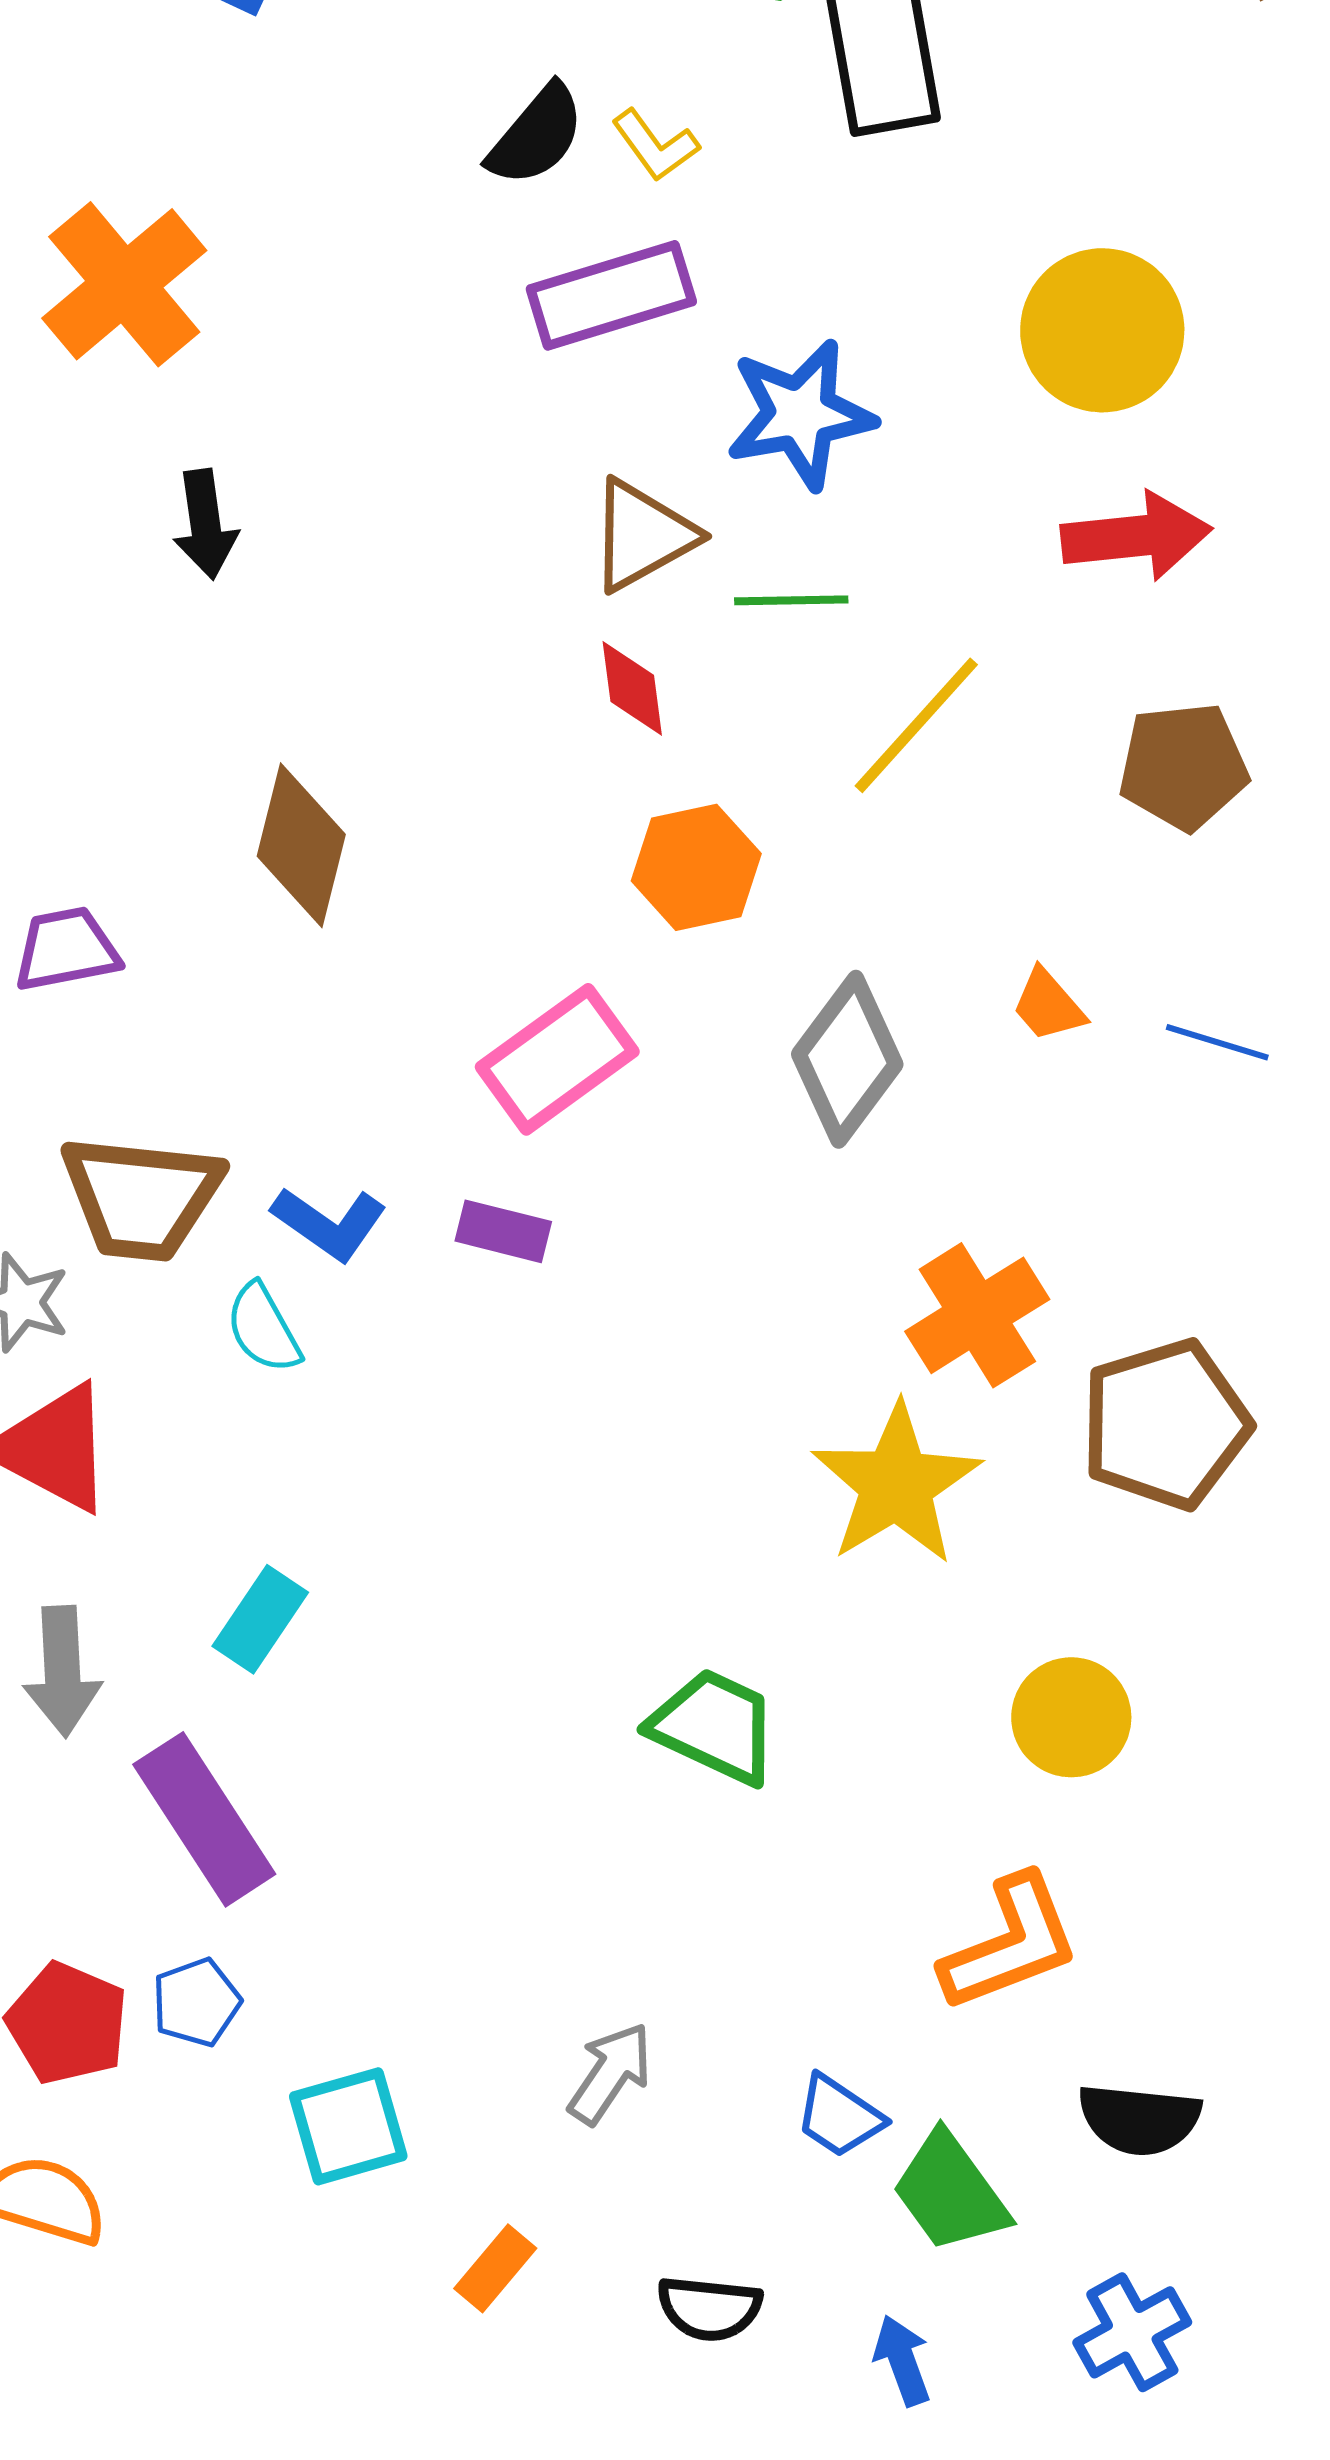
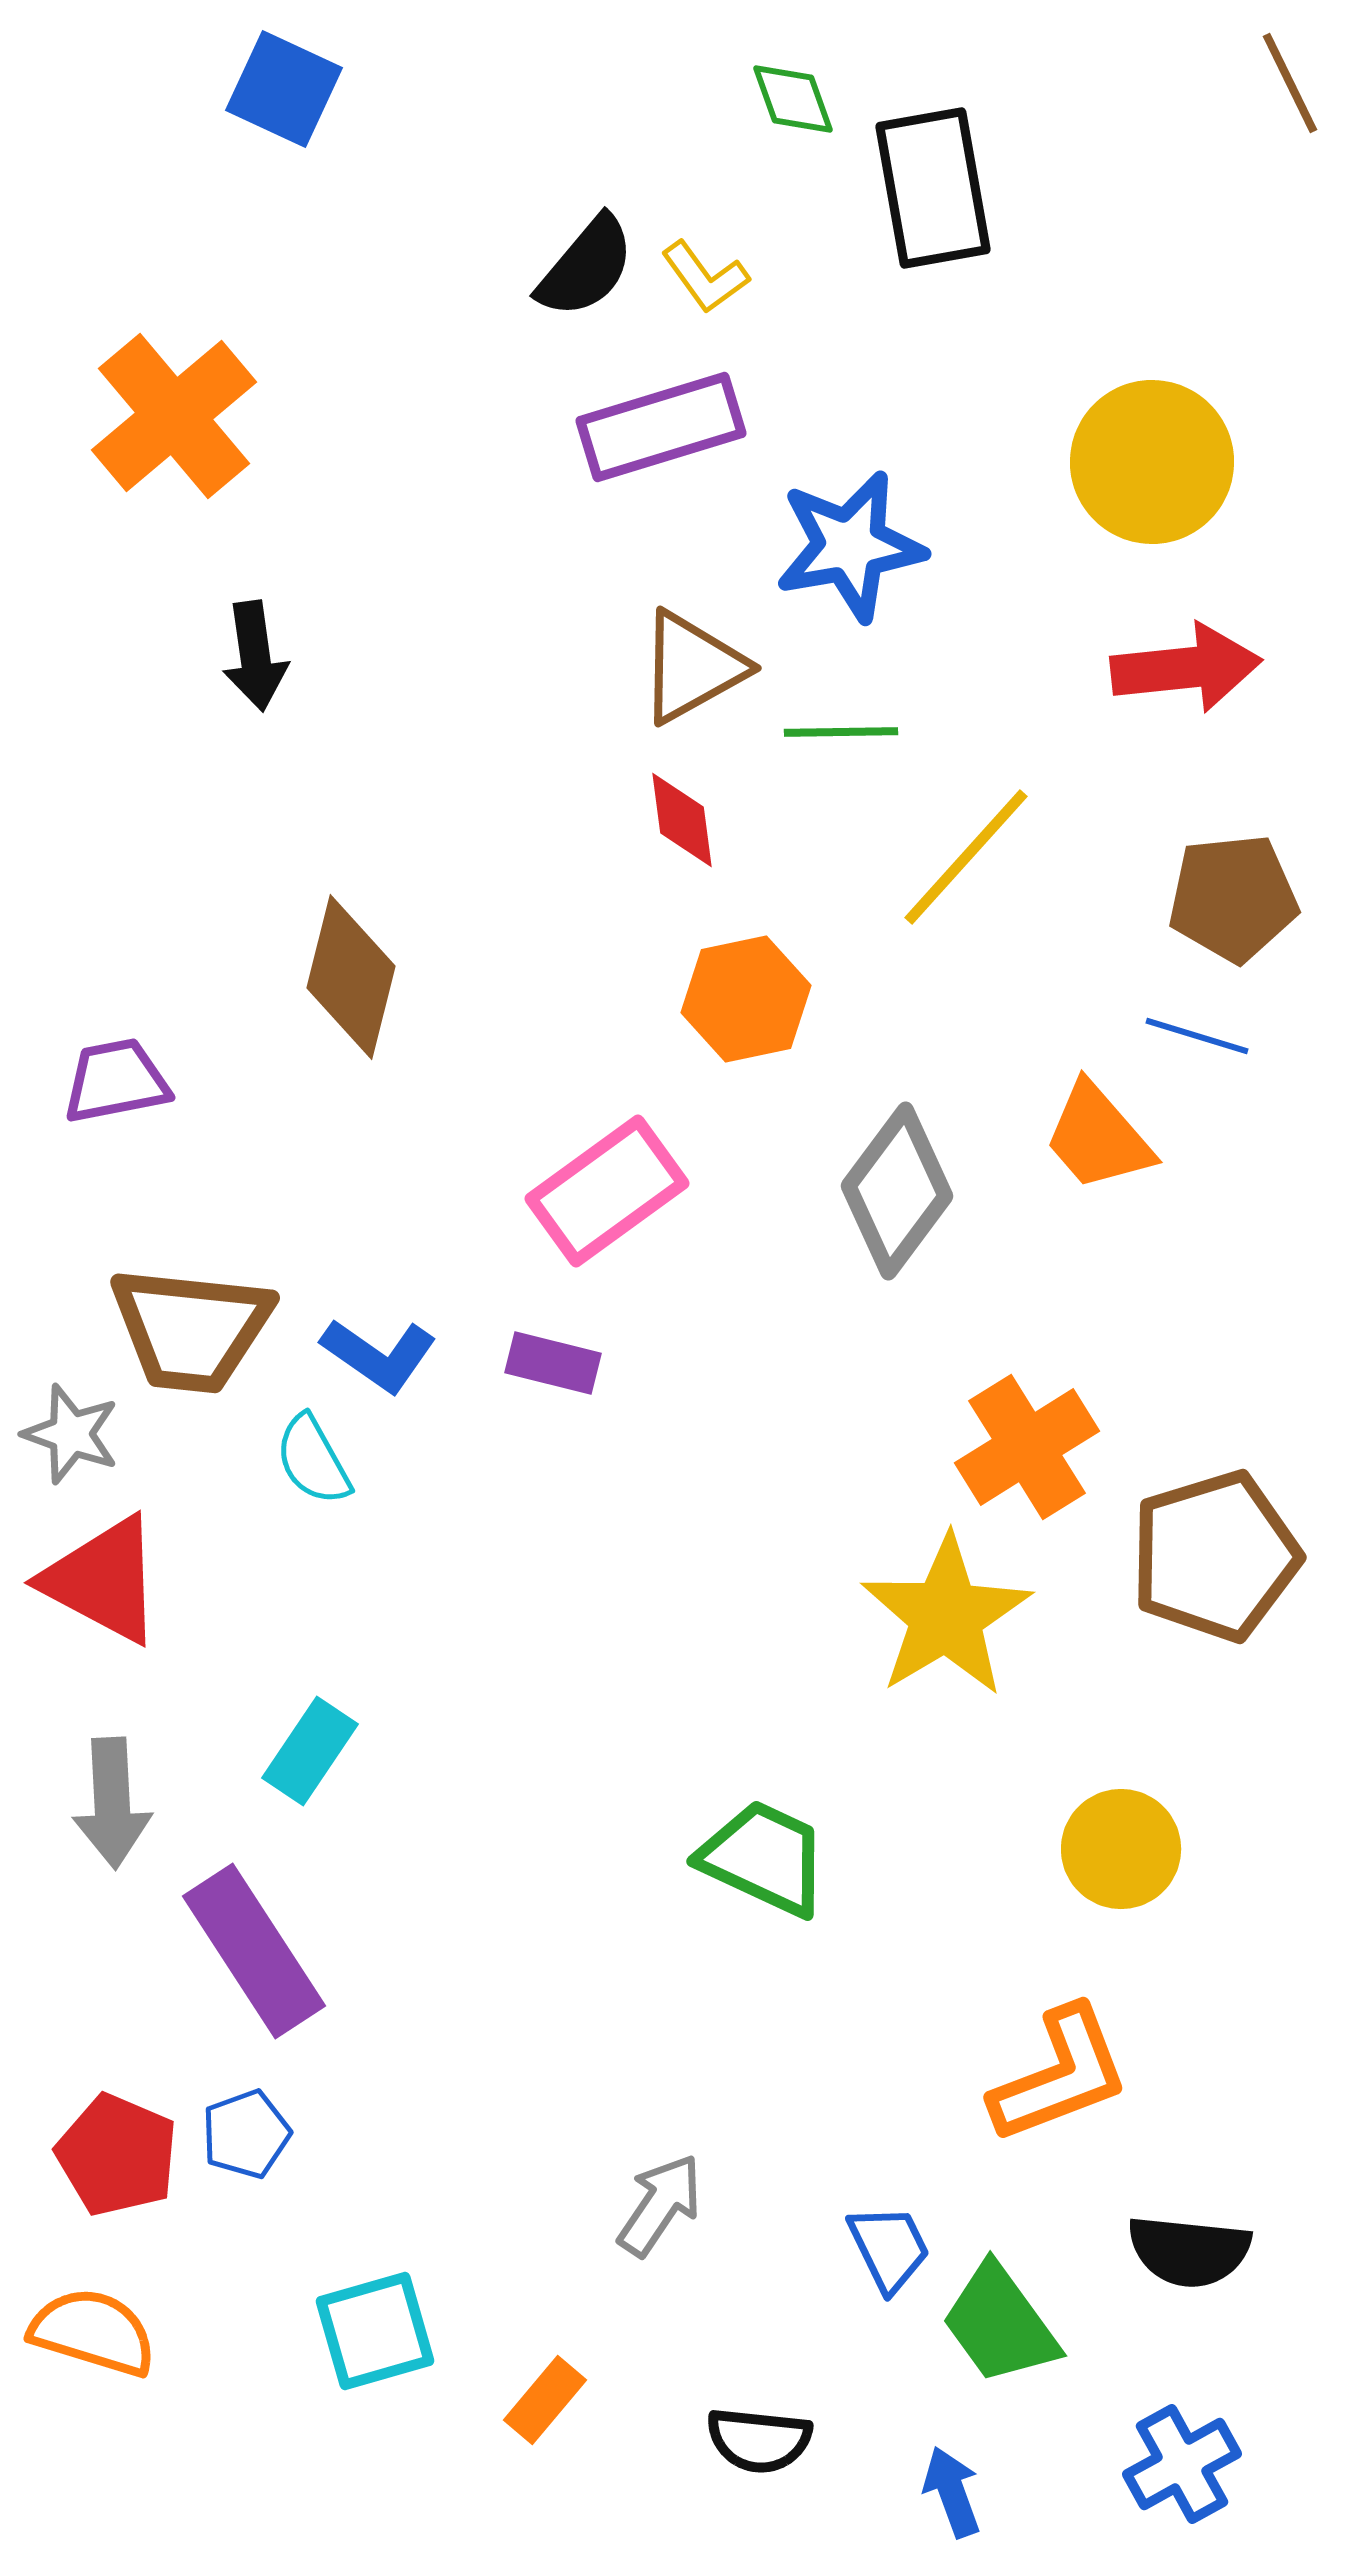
orange trapezoid: (1048, 1005) -> (1098, 1137), size x1.5
blue line: (1217, 1042) -> (1197, 1036), moved
blue trapezoid: (839, 2116) -> (889, 2248), turned -150
cyan square: (348, 2126) -> (375, 2331), moved

